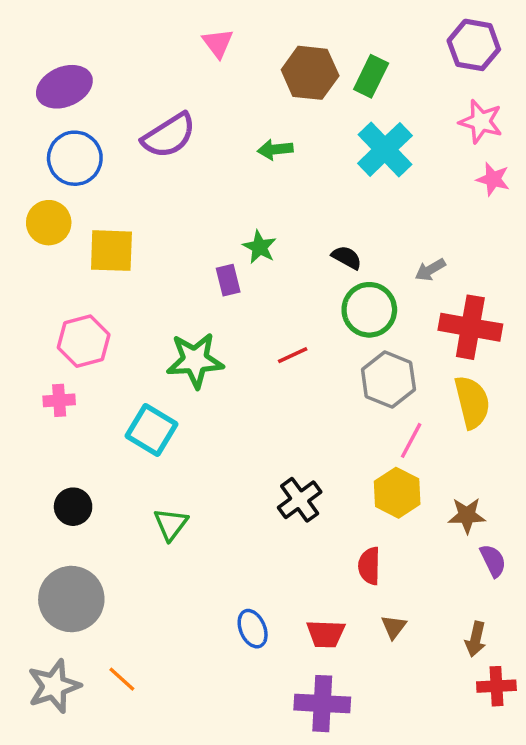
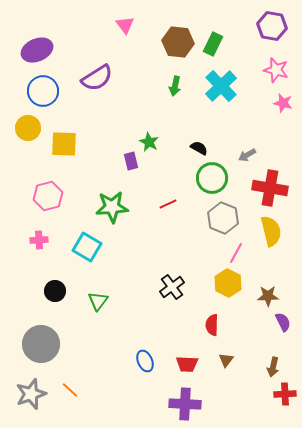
green arrow: (275, 149) -> (175, 86), moved, turned -72
pink cross: (59, 400) -> (39, 240), moved
black circle: (73, 507) -> (55, 291), moved

